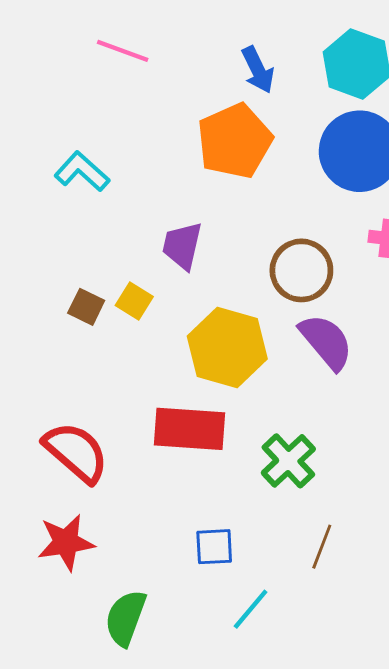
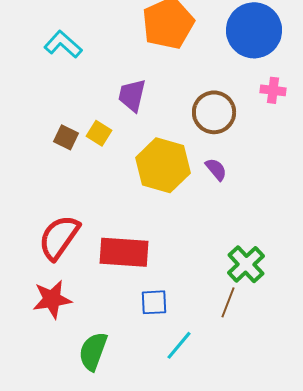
purple semicircle: (326, 342) -> (216, 169), moved, size x0.6
red rectangle: (189, 429) -> (124, 252), moved
red semicircle: (76, 452) -> (59, 237), turned -96
green cross: (288, 461) -> (246, 264), moved

